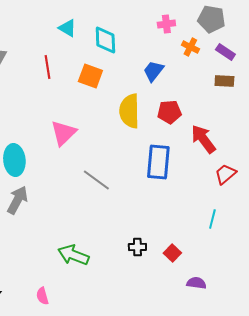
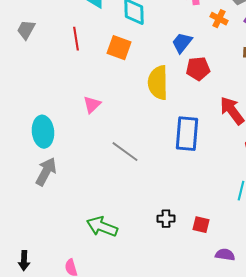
red pentagon: (169, 112) -> (198, 69), moved
pink triangle: (63, 133) -> (92, 105), size x0.7
red square: (172, 253) -> (201, 225), turned -30

